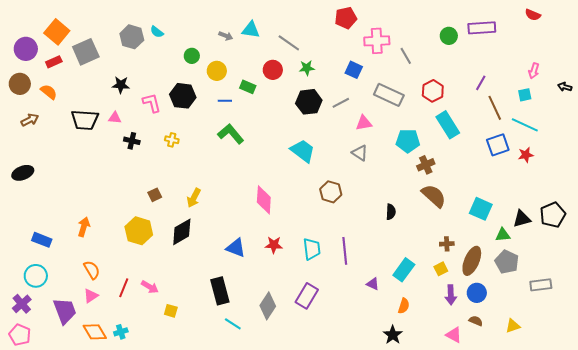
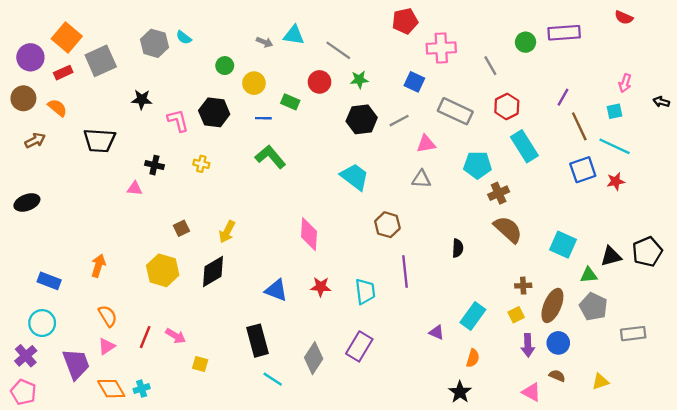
gray line: (406, 56) -> (490, 66), moved
pink triangle: (115, 118) -> (135, 188), moved
gray triangle: (360, 153) -> (421, 179), turned -30
purple line: (345, 251) -> (405, 272), moved

